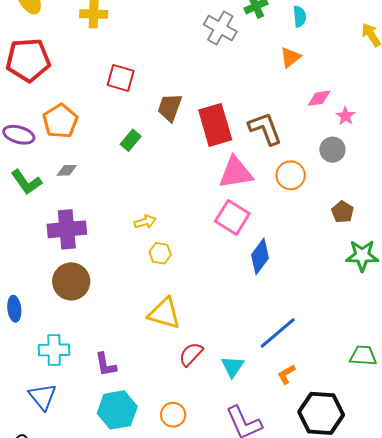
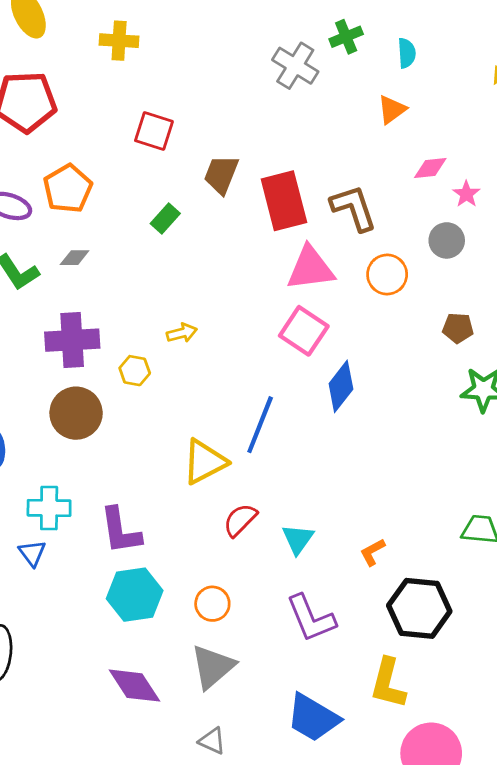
brown pentagon: (343, 212) -> (458, 328), turned -30
yellow hexagon: (160, 253) -> (135, 371), moved
yellow triangle: (164, 313) -> (205, 462), turned -45
blue line: (278, 333) -> (260, 425), moved, turned -30
purple L-shape: (106, 365) -> (120, 531), size x1.4
blue triangle: (43, 397) -> (32, 553), moved, size x0.7

